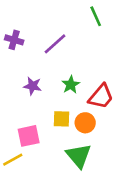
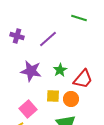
green line: (96, 16) -> (79, 18), turned -49
purple star: (33, 86) -> (31, 71), size x1.5
pink square: (29, 136) -> (28, 109), turned -30

